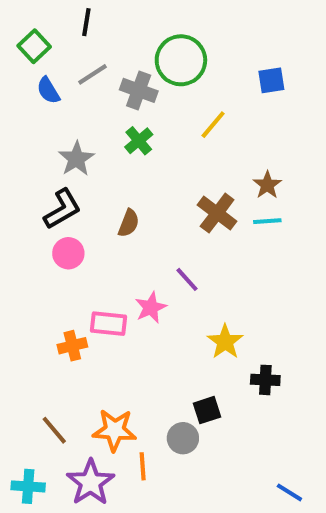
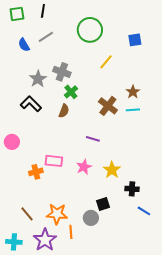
green square: (34, 46) -> (17, 14), moved, turned 35
gray cross: (139, 90) -> (62, 72), moved
green cross: (139, 141) -> (71, 92), moved
black L-shape: (62, 209) -> (31, 104), turned -105
pink circle: (68, 253) -> (12, 142), moved
purple line: (187, 279) -> (93, 139), turned -32
pink star: (151, 308) -> (84, 167), moved
blue line: (289, 492) -> (144, 211), moved

